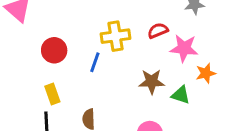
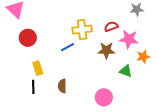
red circle: (54, 50) -> (28, 38), moved
blue line: (95, 62) -> (67, 47), turned 40
brown star: (152, 82) -> (106, 50), moved

